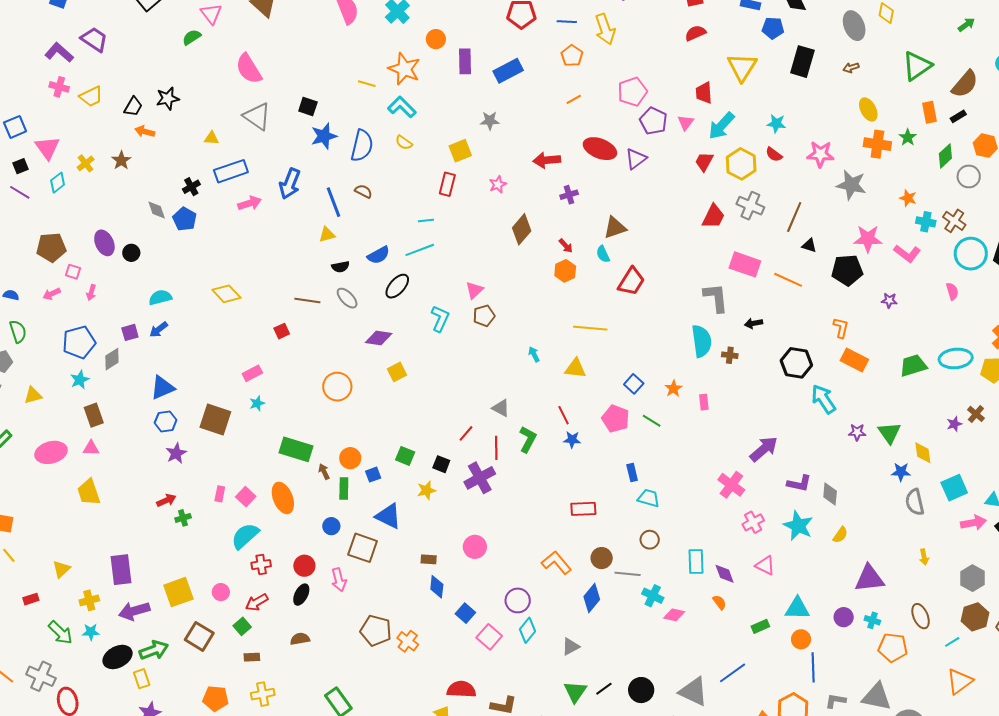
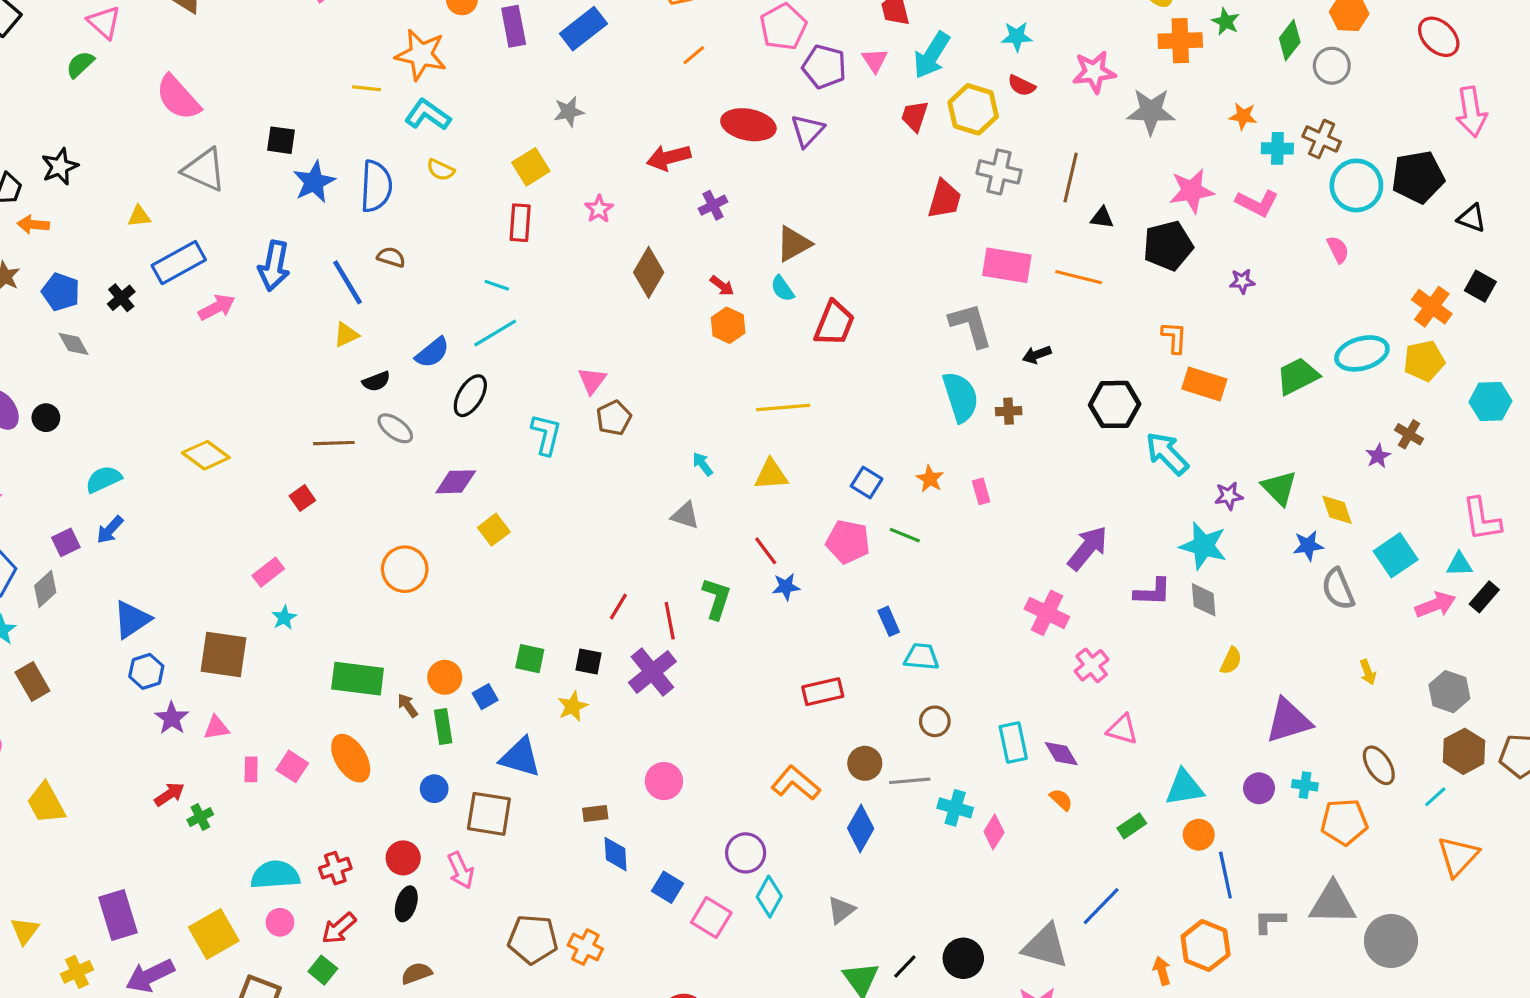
blue pentagon: (185, 219) -> (61, 292), moved
cyan line: (426, 221) -> (497, 285), turned 35
gray triangle: (501, 408) -> (685, 515), moved
pink triangle: (91, 448) -> (216, 728), moved
cyan star: (798, 526) -> (1203, 546), moved
cyan semicircle: (245, 536) -> (275, 875), moved, turned 48
pink diamond: (674, 615) -> (994, 832), turned -60

